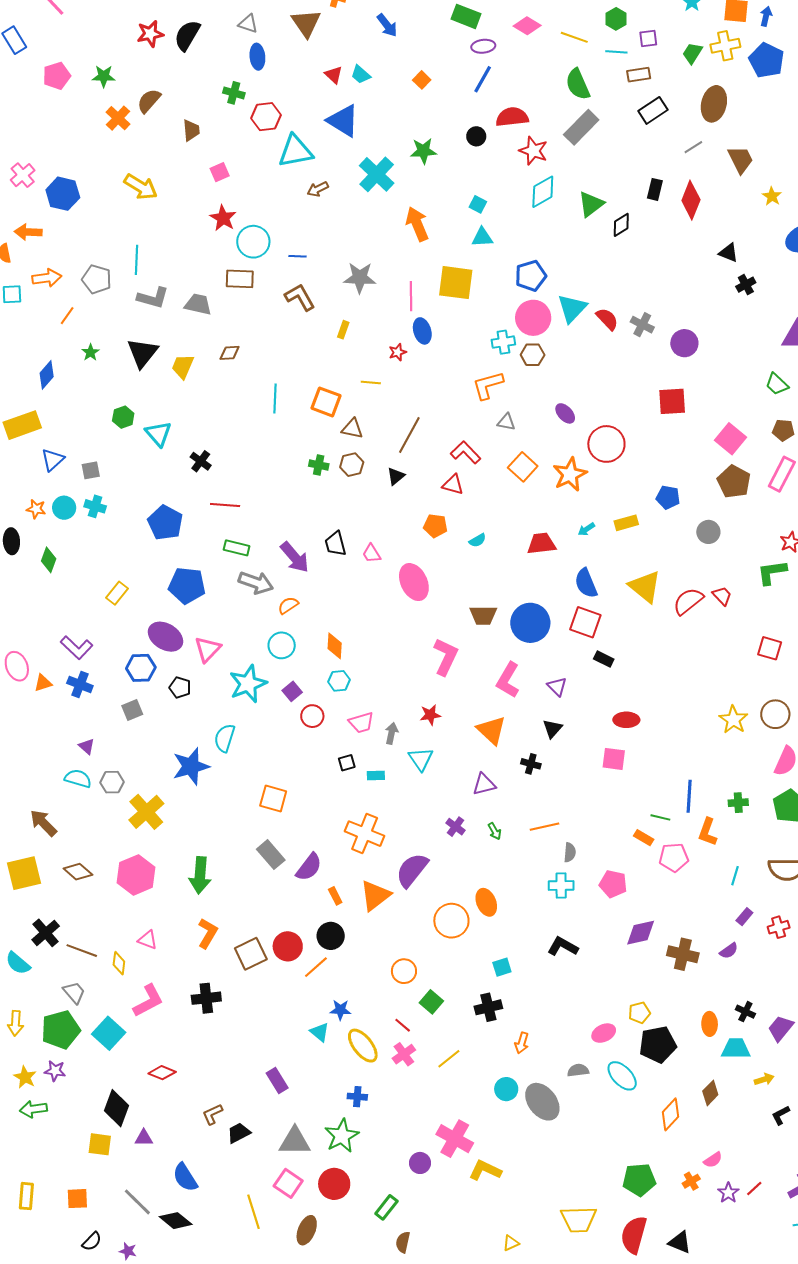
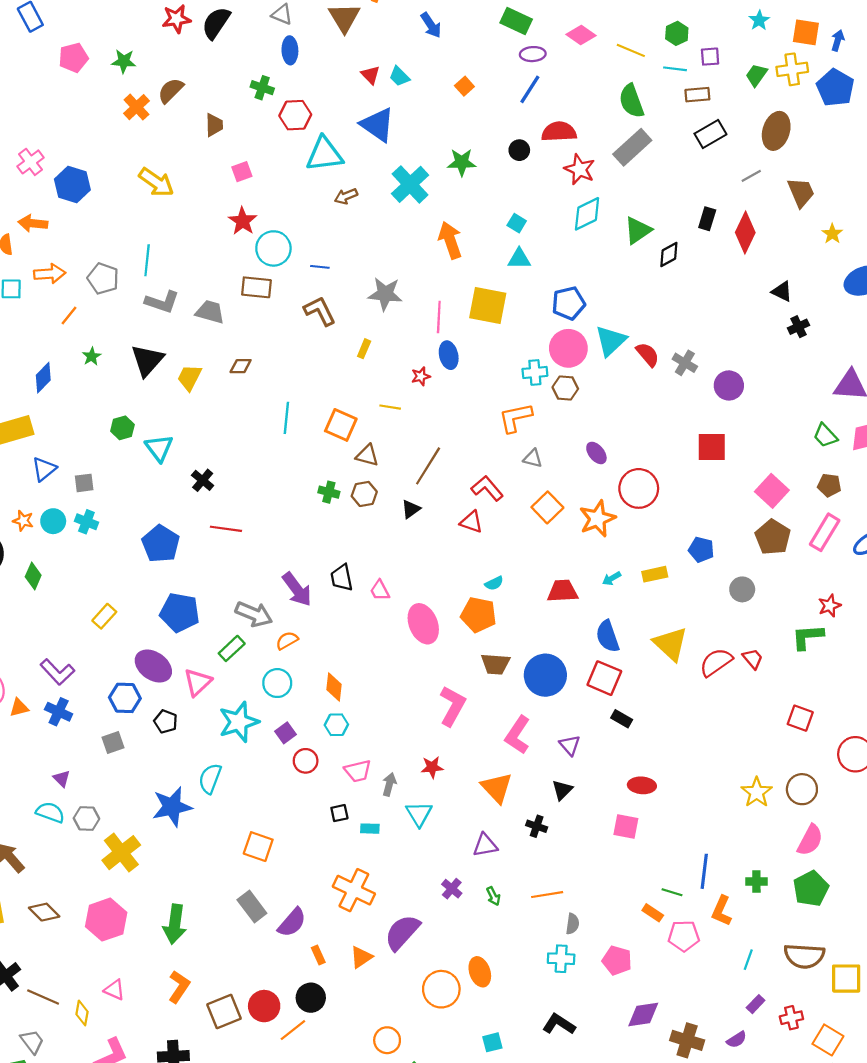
orange pentagon: (435, 526) -> (479, 615), moved, size x1.4
green rectangle: (237, 548) -> (232, 648), moved, turned -60
orange triangle: (375, 895) -> (361, 957), size x0.7

